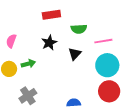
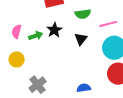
green arrow: (28, 64) -> (36, 36), moved

